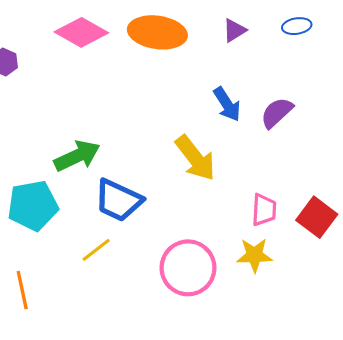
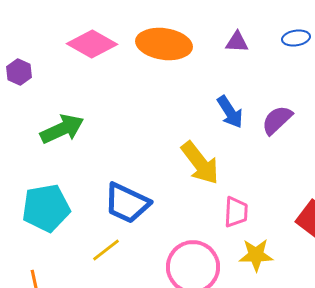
purple triangle: (234, 30) -> (237, 42), turned 35
green arrow: (77, 156) -> (62, 129), moved
pink trapezoid: (264, 210) -> (236, 212), moved

